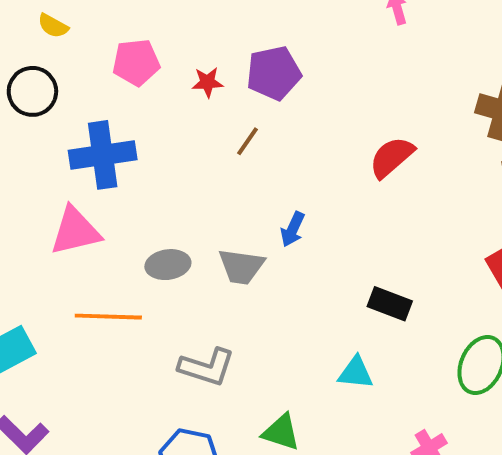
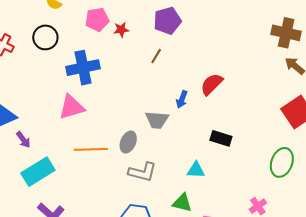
red star: (207, 82) -> (121, 30), moved
red semicircle: (392, 157) -> (212, 84), moved
gray ellipse: (168, 265) -> (128, 142), moved, turned -55
black rectangle: (390, 304) -> (221, 138), moved
cyan triangle: (356, 373) -> (196, 170), moved

